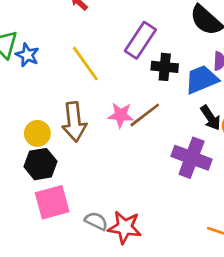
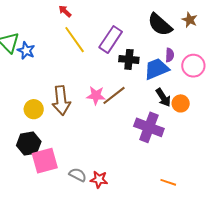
yellow line: (85, 64) -> (75, 40), moved
black hexagon: (41, 164) -> (29, 144), moved
red star: (125, 227) -> (99, 179), size x0.7

